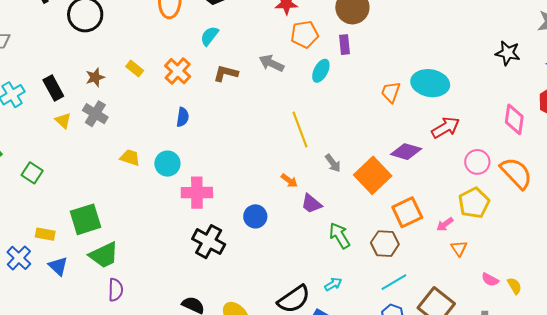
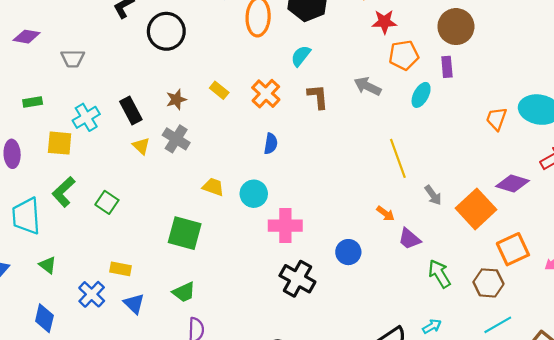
brown L-shape: (226, 73) -> (318, 97), turned 70
green square: (85, 219) -> (185, 233), moved, turned 32
green trapezoid: (104, 255) -> (184, 292), size x0.7

